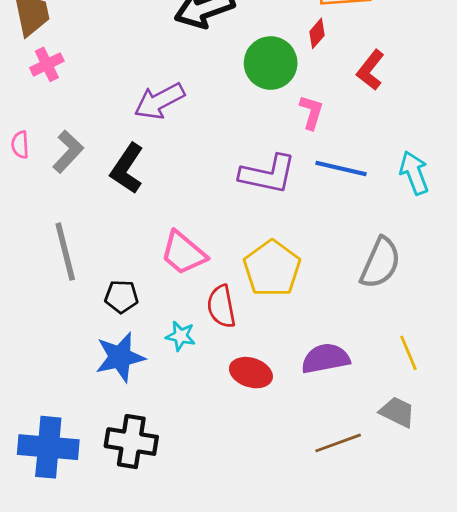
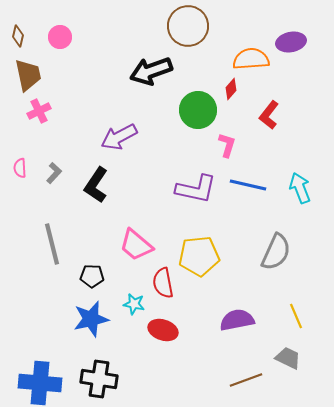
gray L-shape: (68, 152) -> (54, 173), size x0.7
yellow pentagon: (272, 268) -> (199, 256), turned 30
red ellipse: (251, 373) -> (163, 330), moved

